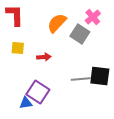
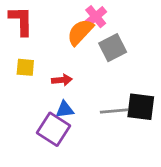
pink cross: (93, 17) -> (96, 17), moved
gray square: (80, 34) -> (113, 48), turned 30
blue triangle: (26, 103) -> (65, 110), moved

